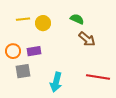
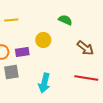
yellow circle: (43, 23) -> (43, 40), moved
brown arrow: (87, 39) -> (85, 48), moved

